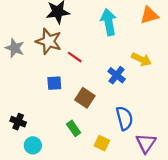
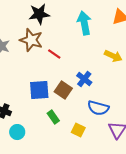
blue cross: (117, 75) -> (84, 79), moved
blue square: (54, 83) -> (39, 90), moved, size x1.5
blue semicircle: (124, 118) -> (98, 108), turned 120

